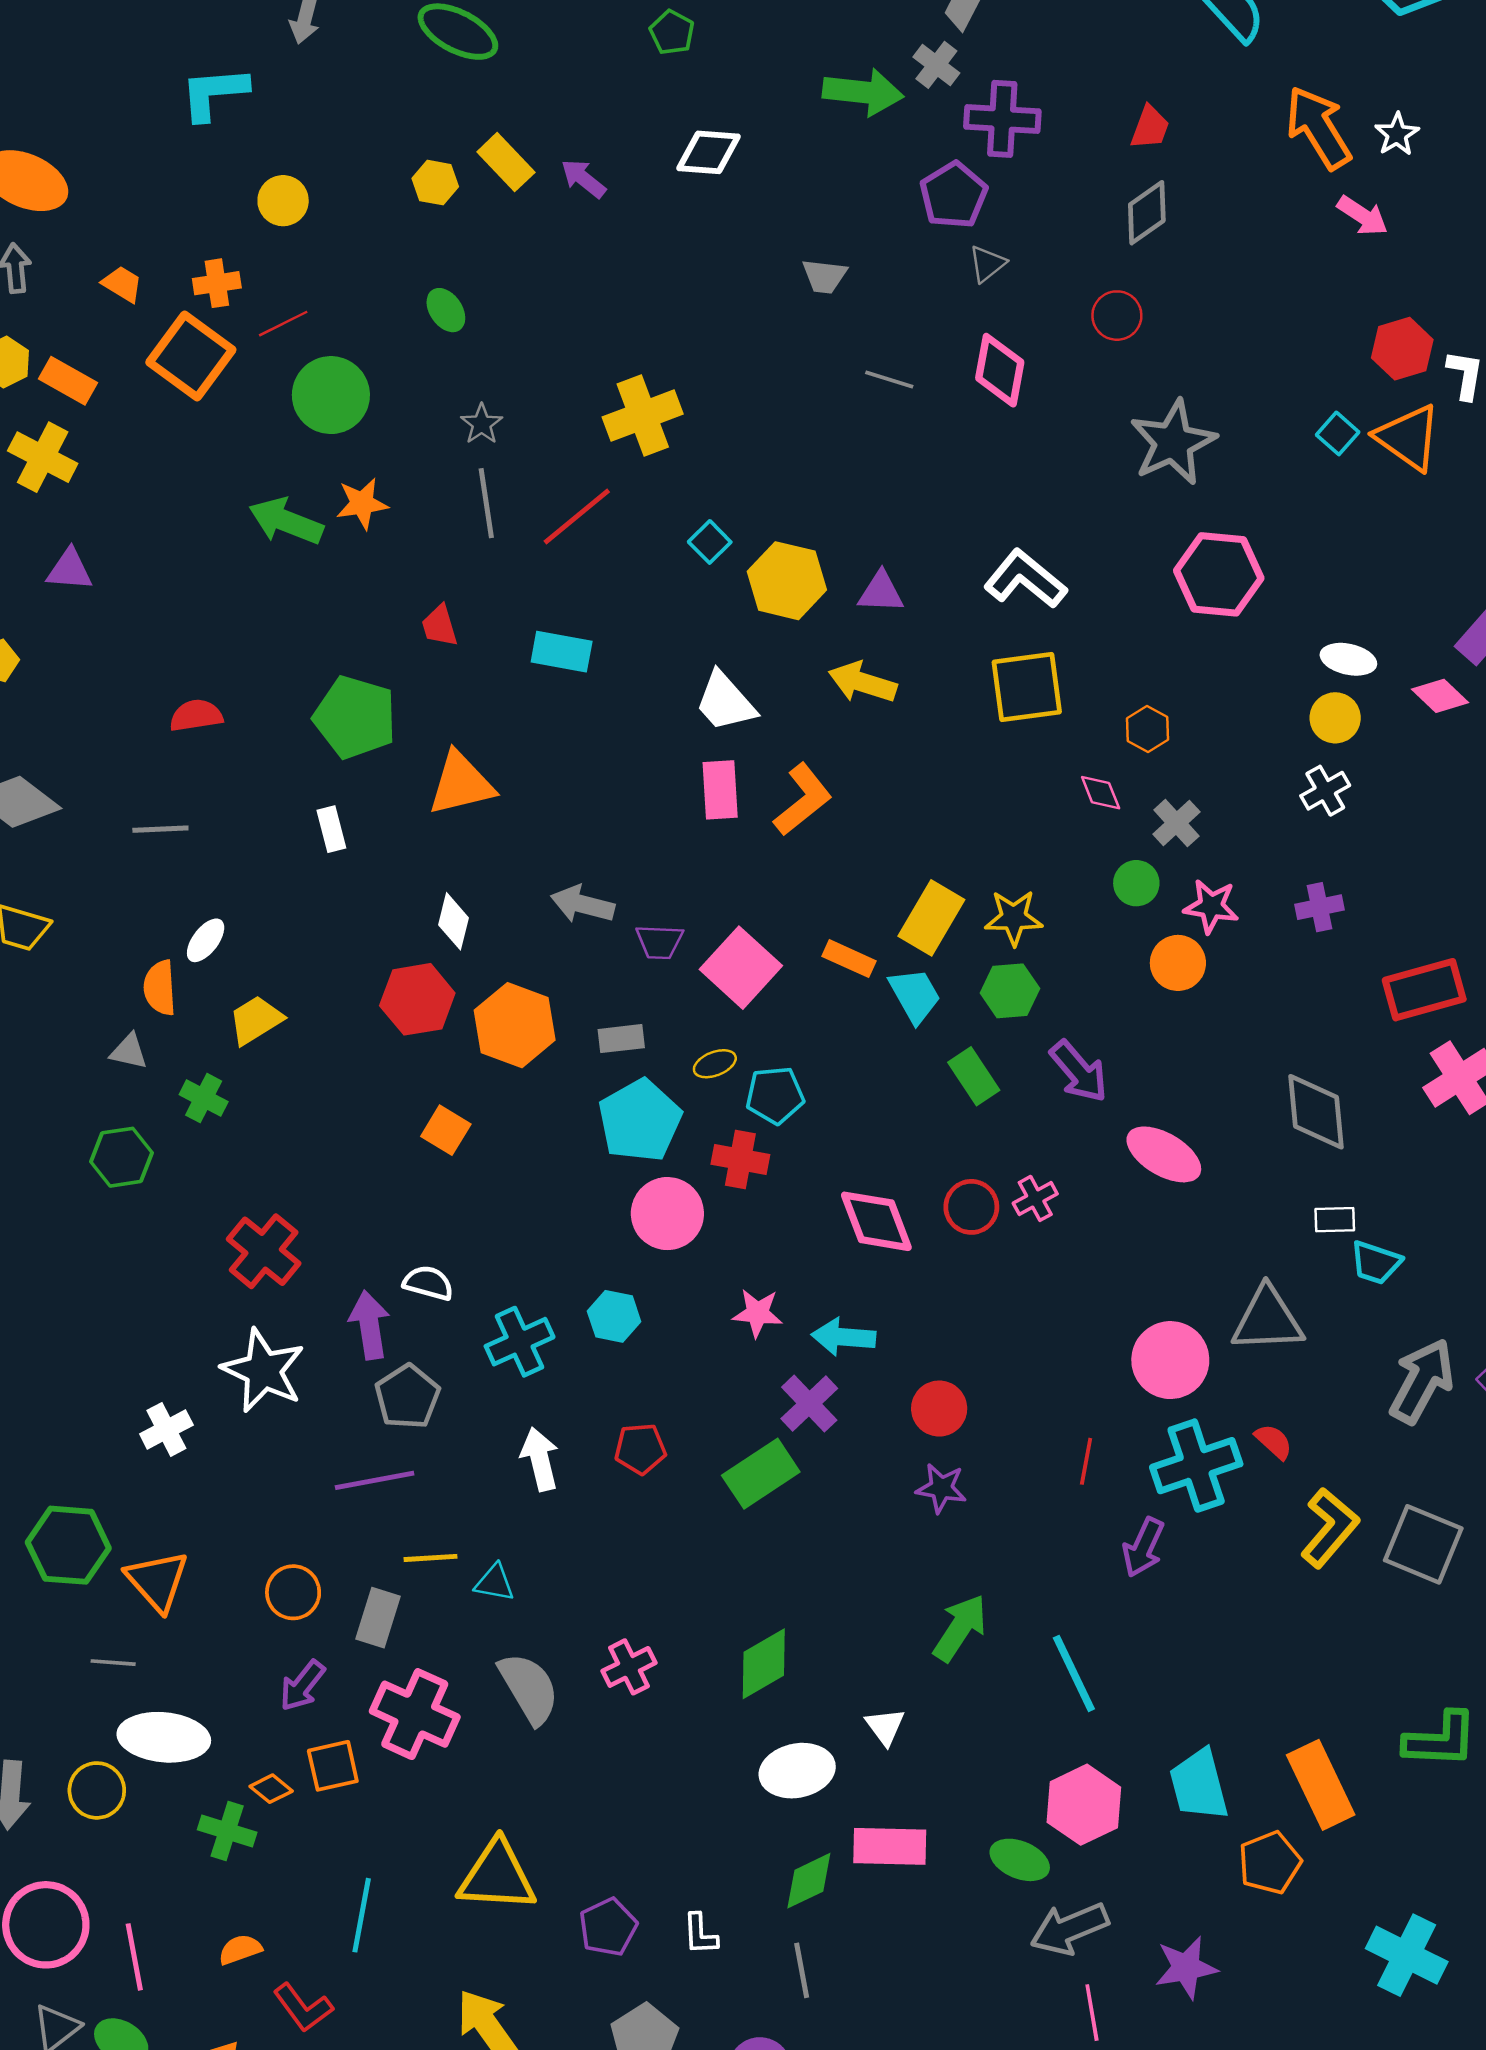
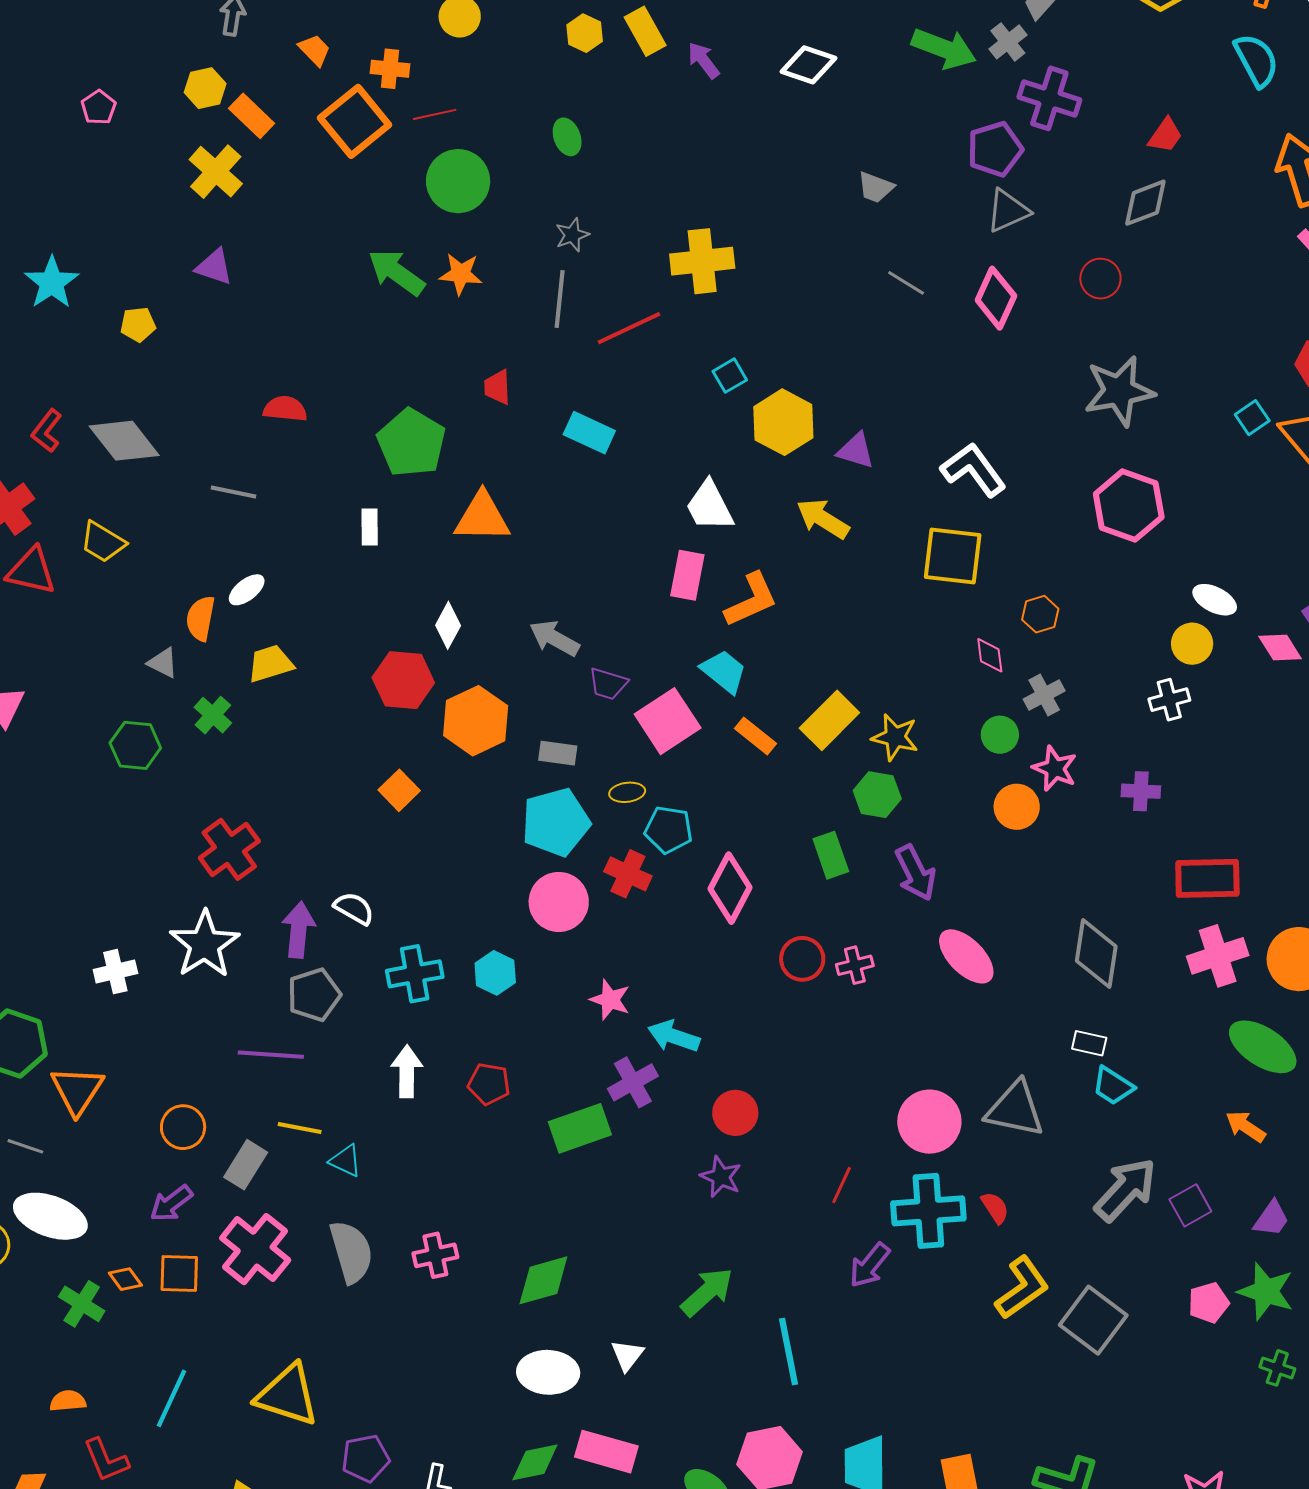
gray triangle: (987, 264) -> (1008, 211), size x1.4
cyan trapezoid: (915, 995) -> (724, 671), moved, turned -36
pink diamond: (876, 1221) -> (730, 888), moved, turned 34

